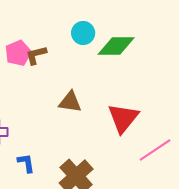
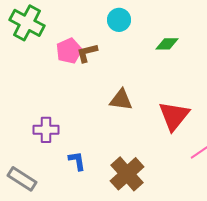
cyan circle: (83, 33) -> (119, 20), moved
green diamond: (116, 46) -> (167, 44), size x0.6

